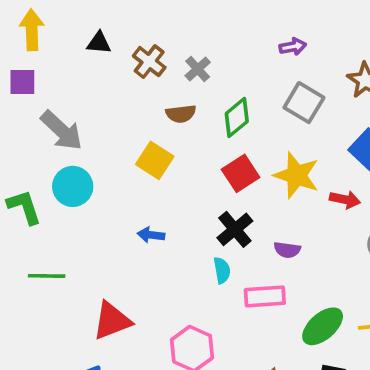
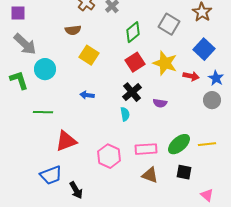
brown semicircle: (181, 114) -> (73, 30), moved
gray arrow: (62, 131) -> (25, 44), moved
green line: (47, 276) -> (43, 112), moved
pink rectangle: (265, 296) -> (146, 149), moved

